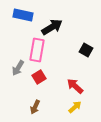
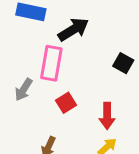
red square: (39, 77) -> (66, 103), moved
red arrow: (75, 86) -> (107, 116), turned -132

